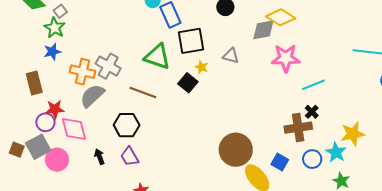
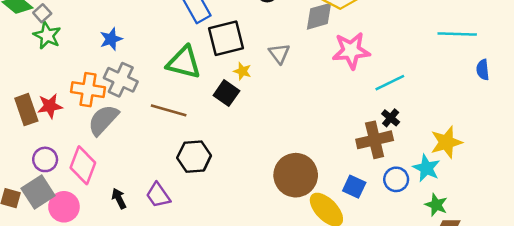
gray square: (60, 11) -> (42, 13), moved
blue star: (52, 52) -> (111, 39), moved
gray triangle: (231, 56) -> (279, 53), turned 42
red star: (55, 109) -> (50, 106), moved
black hexagon: (127, 125) -> (194, 157), moved
pink diamond: (74, 129) -> (83, 165), turned 40

